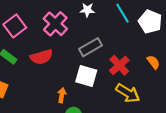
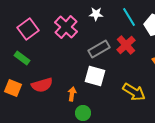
red semicircle: (41, 57) -> (42, 85), moved
red cross: (119, 65) -> (126, 45), moved

